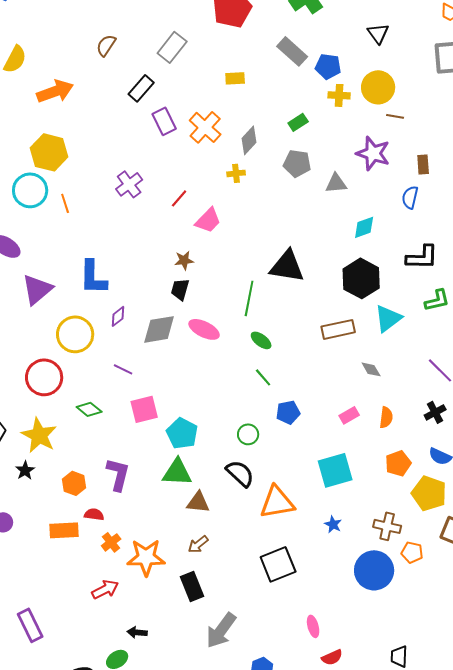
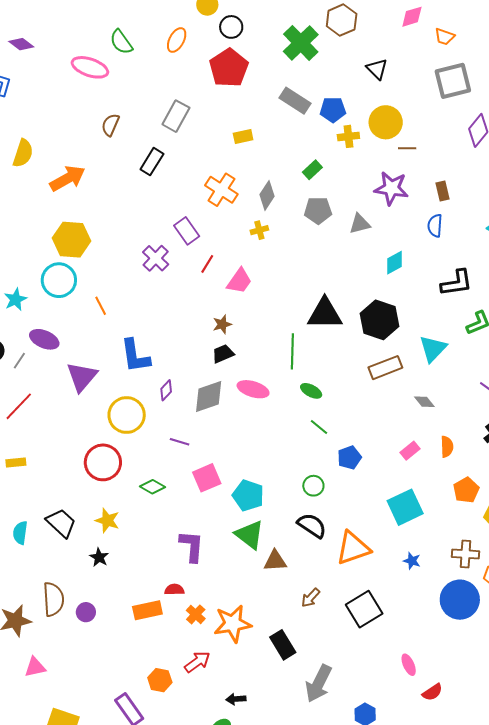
purple rectangle: (164, 121) -> (187, 231), moved
orange line: (65, 203) -> (101, 306), moved
black hexagon: (361, 278) -> (380, 320), moved
black trapezoid: (180, 289) -> (223, 354), turned 60
yellow star: (39, 435) -> (107, 520), size x0.7
green triangle: (177, 472) -> (250, 535), turned 44
orange hexagon: (74, 483) -> (160, 680), moved
brown arrow: (198, 544) -> (311, 598), moved

